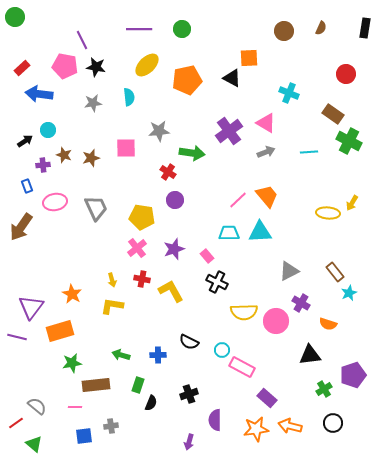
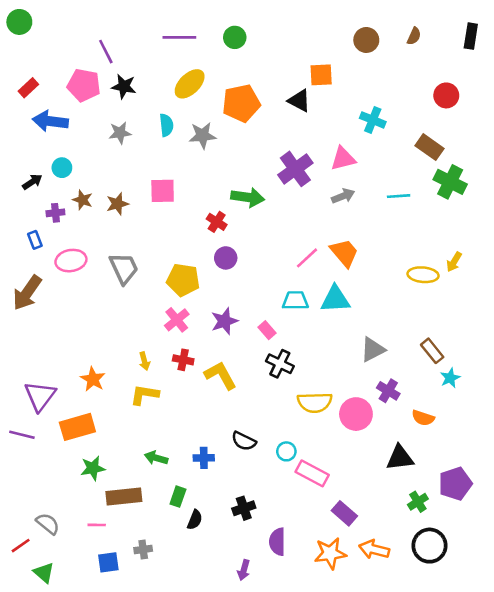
pink triangle: (266, 123) -> (343, 159), turned -45
gray star: (159, 131) -> (203, 135), moved
black circle: (333, 423) -> (430, 546), size x1.4

